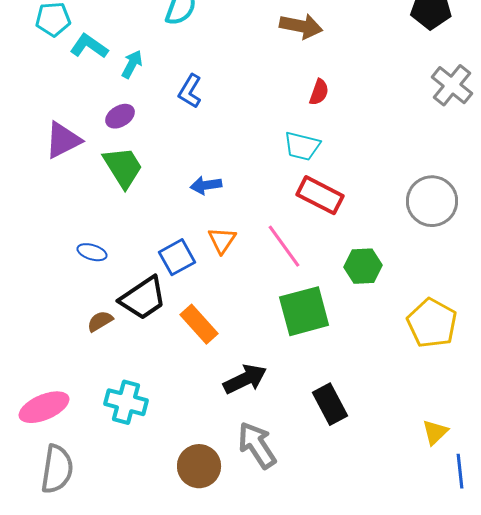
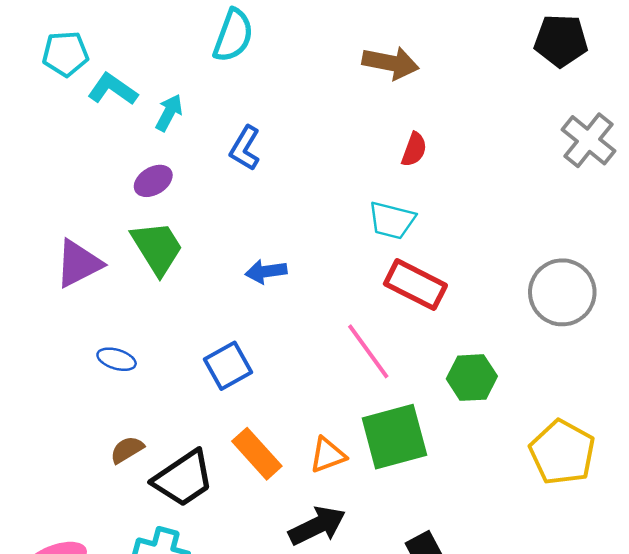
purple triangle: (63, 140) -> (78, 264), moved
orange triangle: (222, 240) -> (328, 455), moved, turned 36
black trapezoid: (143, 298) -> (183, 479), moved

